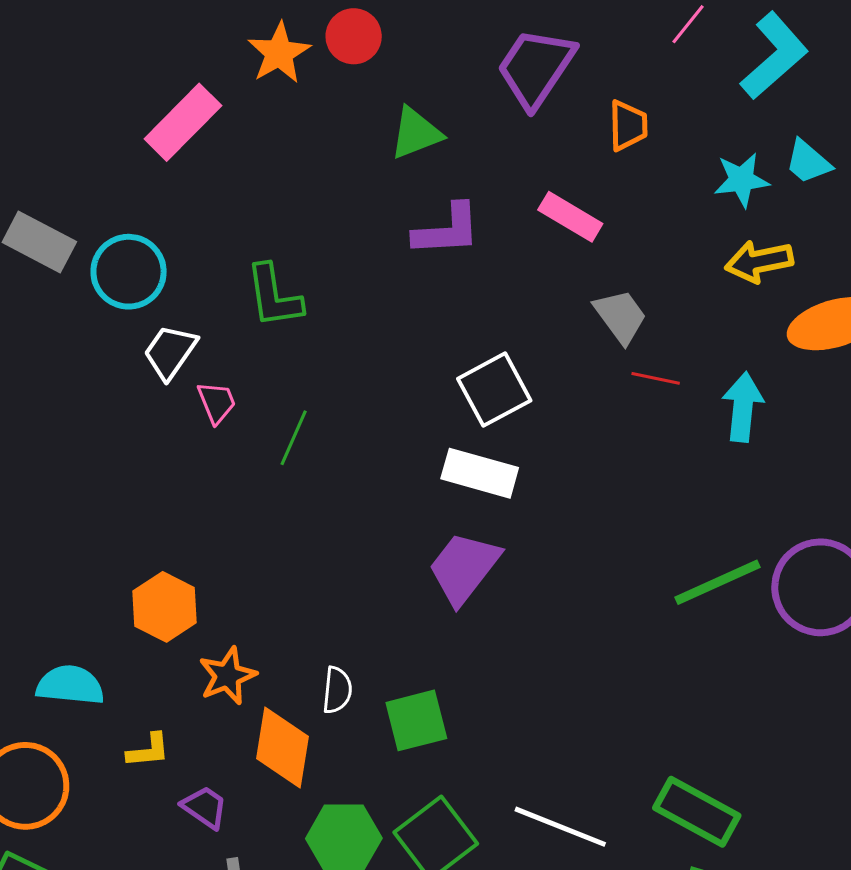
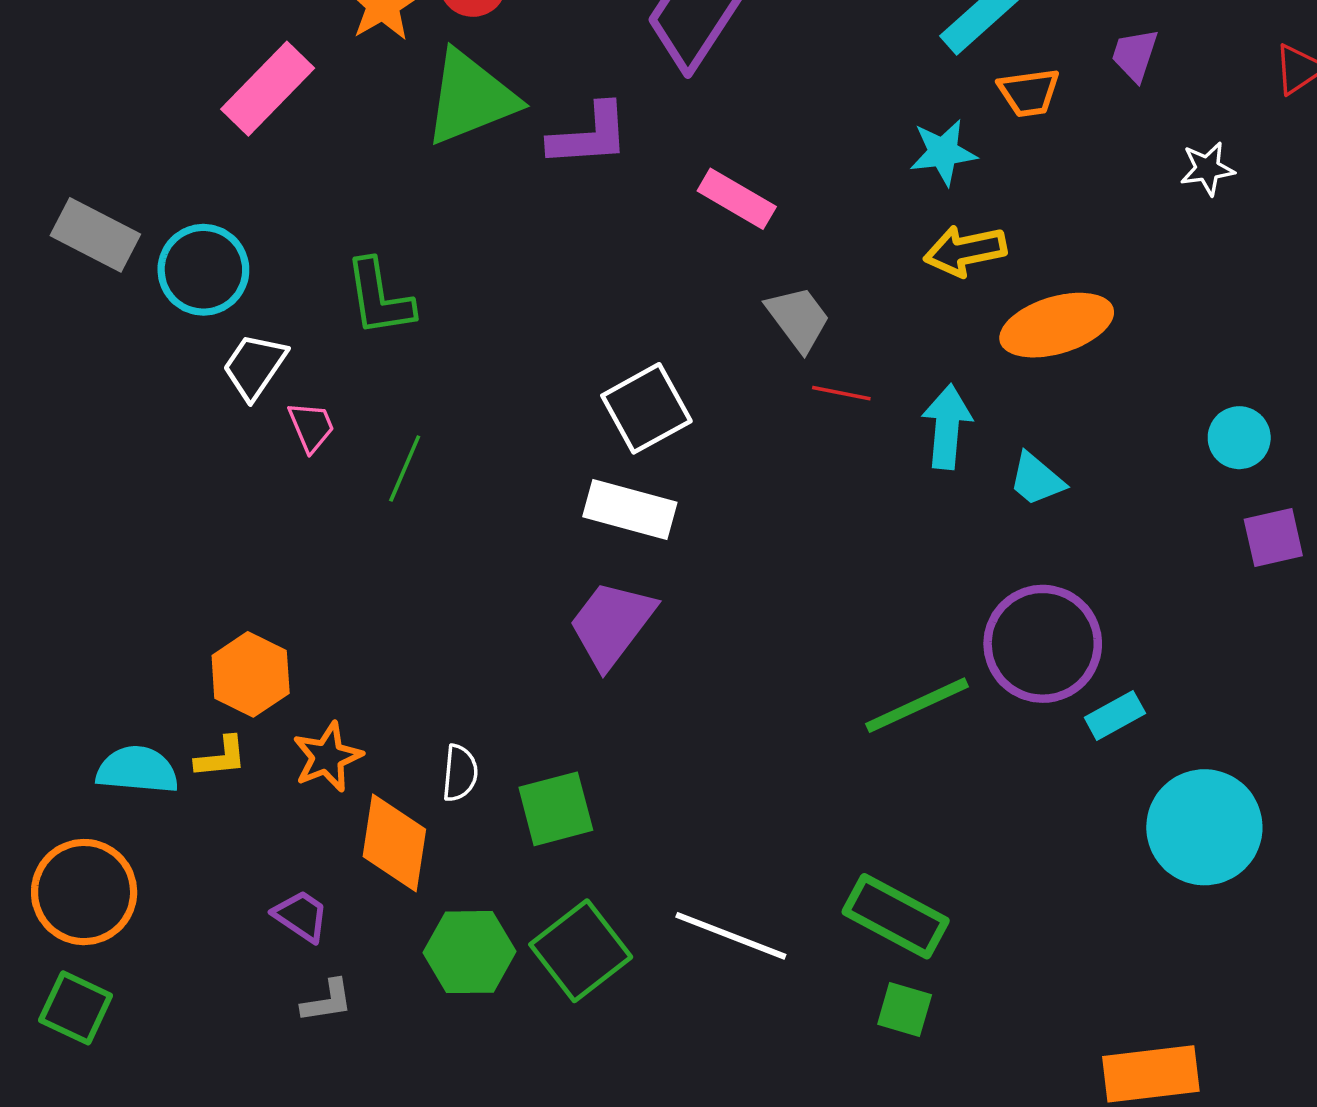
orange trapezoid: (628, 125) -> (1029, 92), moved, turned 84
green triangle: (416, 133) -> (470, 98), moved, size x1.5
cyan trapezoid: (808, 162) -> (1036, 479), moved
purple L-shape: (447, 230) -> (589, 135), moved
green line: (718, 582) -> (917, 705), moved
yellow L-shape: (148, 750) -> (221, 757), moved

